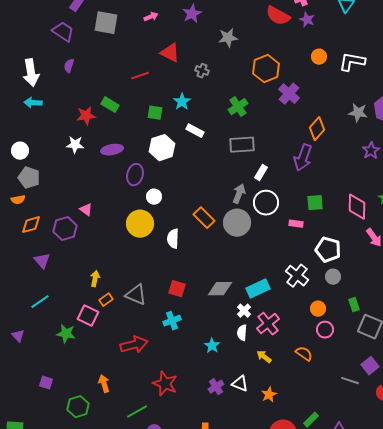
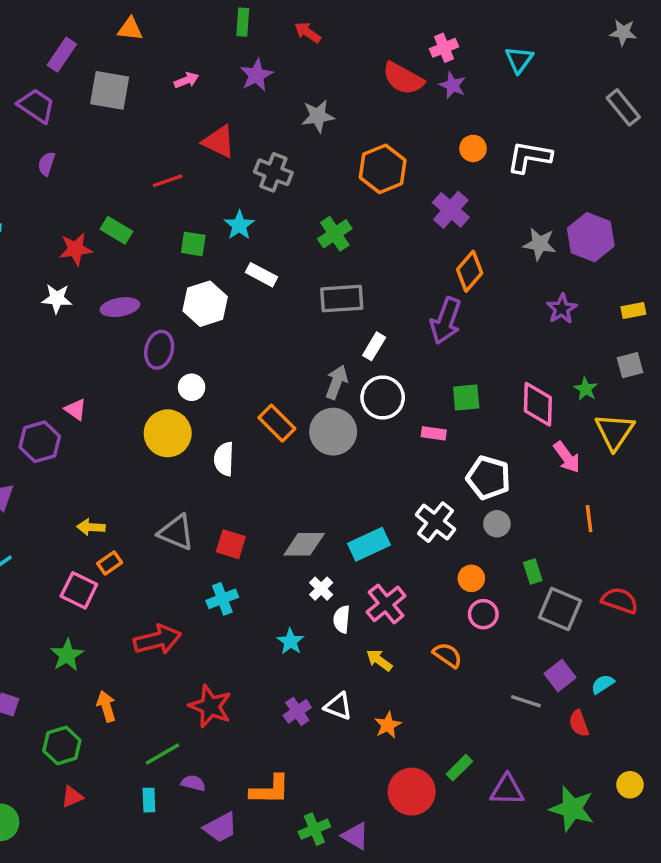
gray cross: (202, 71) -> (273, 172), size x1.5
purple cross: (289, 94) -> (451, 210), moved
yellow arrow: (95, 279) -> (91, 527), turned -98
gray triangle: (136, 295) -> (176, 532), moved
white cross: (244, 311) -> (321, 589), moved
green star: (66, 334) -> (67, 655), moved, turned 30

